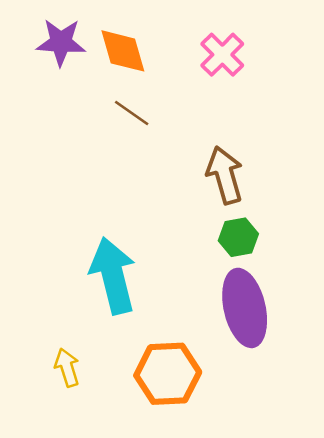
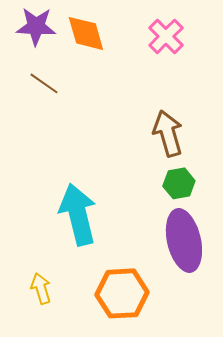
brown line: (132, 113) -> (44, 83), moved

